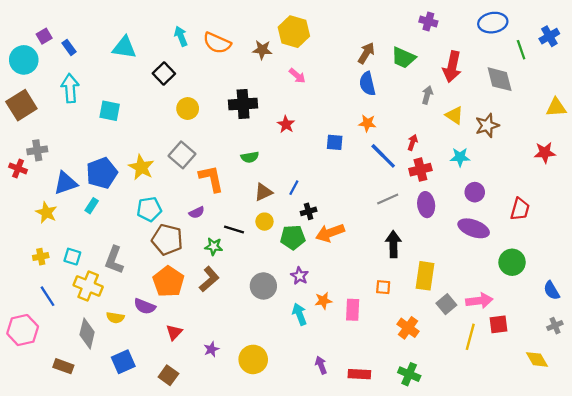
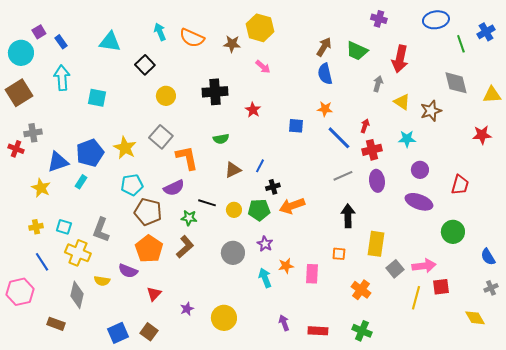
gray diamond: (500, 79) -> (456, 83), moved
purple semicircle: (197, 213) -> (174, 188), size x1.5
yellow circle: (264, 222) -> (234, 210), moved
blue square: (123, 362) -> (118, 333), moved

